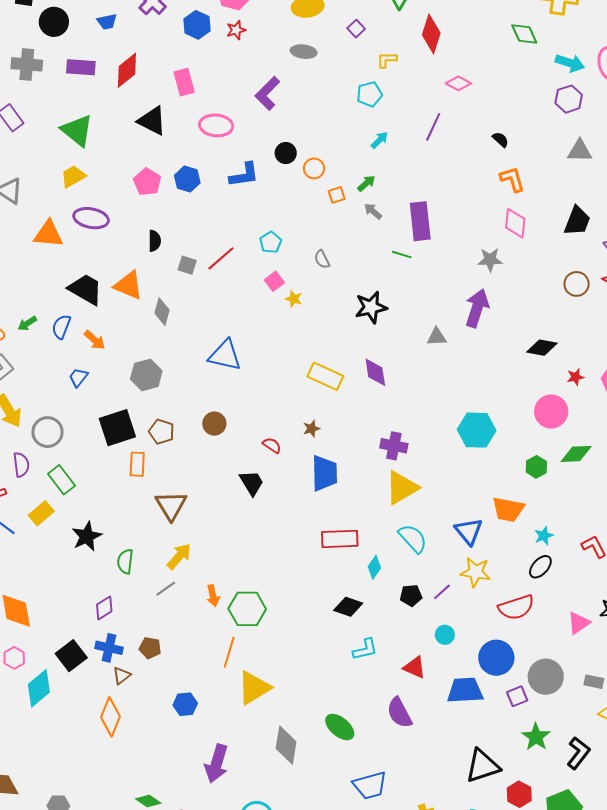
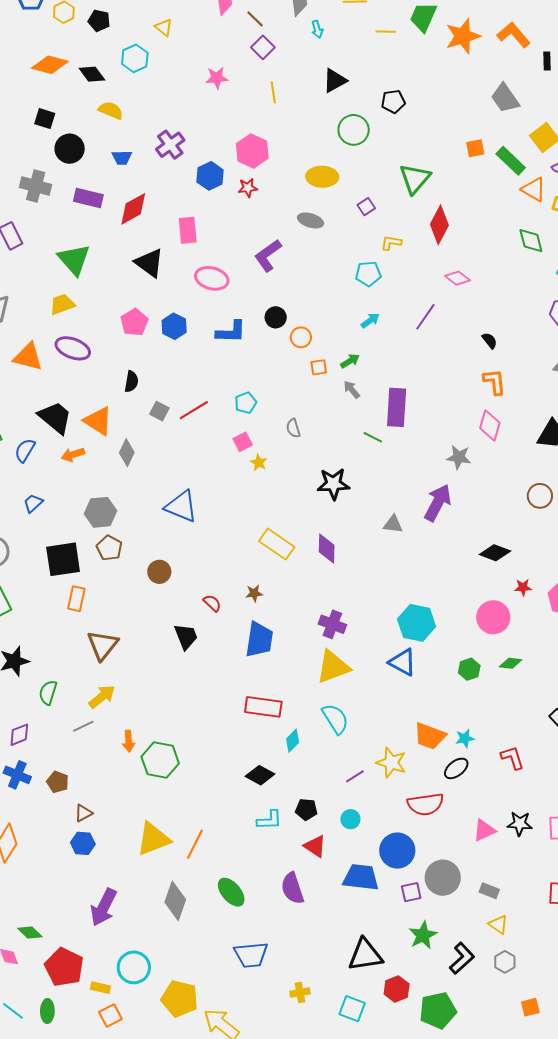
orange arrow: (95, 340) -> (73, 455), moved, turned 110
brown pentagon: (162, 432) -> (109, 548), moved
green diamond: (576, 454) -> (511, 663), size x0.7
orange trapezoid: (508, 509) -> (430, 736), moved
blue triangle: (469, 531) -> (403, 662), moved, turned -32
black pentagon: (411, 595) -> (306, 809), moved
orange line: (229, 652) -> (195, 844), moved
brown triangle: (122, 676) -> (83, 813), moved

